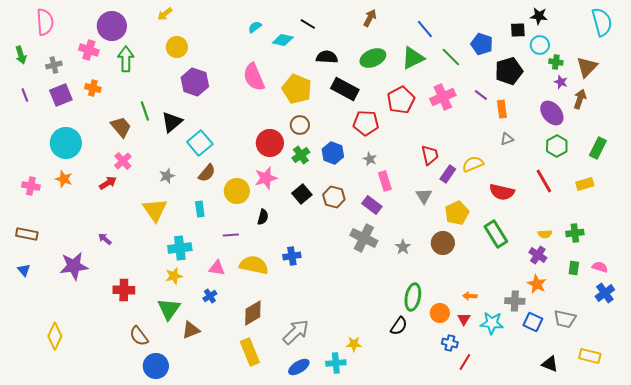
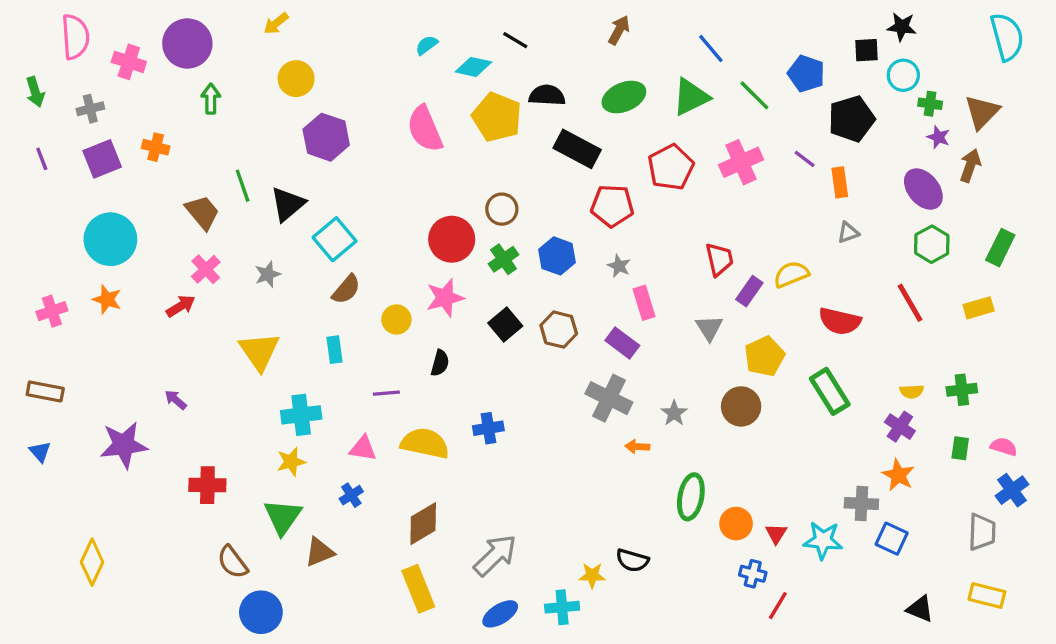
pink cross: (89, 50) -> (129, 62), moved
green arrow: (126, 59) -> (211, 99), size x0.7
yellow pentagon: (297, 89) -> (497, 117), moved
gray star: (167, 176) -> (268, 274), moved
pink cross: (31, 186) -> (52, 311), turned -30
yellow circle: (237, 191) -> (396, 319), size x0.7
orange arrow: (470, 296) -> (637, 447), moved
gray trapezoid: (565, 319) -> (982, 532), moved, turned -100
black semicircle: (399, 326) -> (632, 560), moved, turned 72

